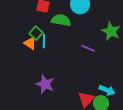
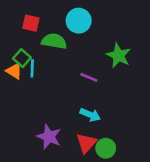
purple star: (45, 84) -> (49, 137), moved
cyan arrow: (107, 90) -> (90, 115), moved

